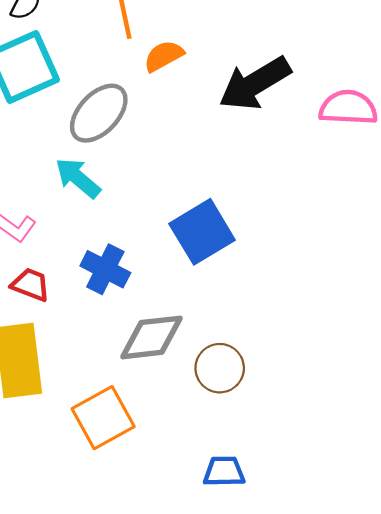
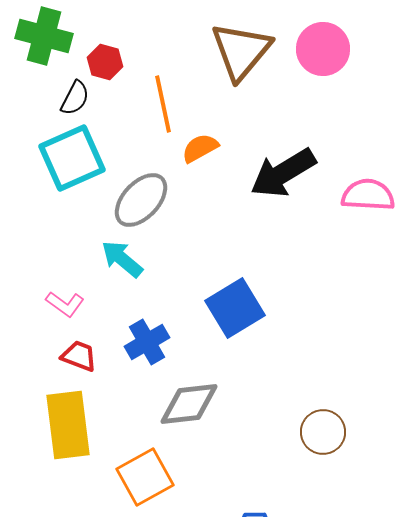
blue cross: (105, 269) -> (147, 342), turned 33
brown circle: (220, 368) -> (323, 432), moved

